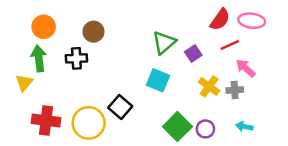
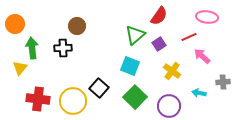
red semicircle: (220, 19) -> (159, 16), moved
orange circle: (44, 27) -> (15, 24), moved
gray cross: (235, 90) -> (223, 82), moved
green square: (177, 127) -> (135, 97), moved
cyan arrow: (244, 127) -> (199, 93), moved
purple circle: (205, 129) -> (169, 106), size x1.5

